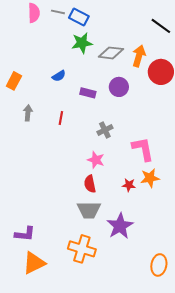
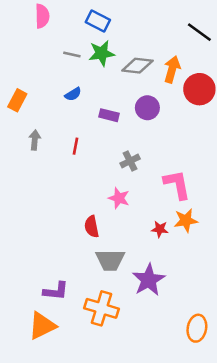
gray line: (58, 12) -> (72, 54), moved
red semicircle: (90, 184) -> (92, 227), moved
purple L-shape: (25, 234) -> (56, 291), moved

